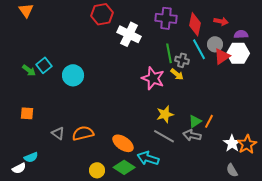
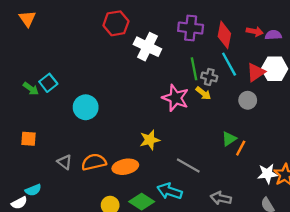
purple semicircle: (241, 34) -> (273, 35), moved
gray circle: (215, 44) -> (248, 100), moved
cyan circle: (73, 75) -> (86, 107), moved
yellow star: (165, 114) -> (150, 140), moved
green triangle: (195, 121) -> (229, 139), moved
gray arrow: (192, 135) -> (221, 198), moved
orange ellipse: (123, 143) -> (125, 167), moved, turned -45
white star: (232, 143) -> (268, 174), turned 30

